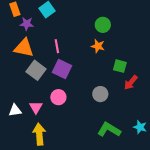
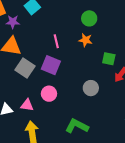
pink line: (57, 46) -> (56, 41), moved
pink triangle: (36, 107) -> (27, 105), turned -48
green L-shape: (109, 130) -> (77, 126), moved

